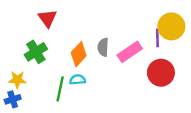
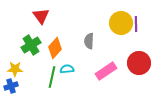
yellow circle: (171, 26) -> (121, 23), moved
purple line: (157, 38) -> (136, 24), moved
pink rectangle: (130, 52) -> (106, 71), moved
orange diamond: (79, 54) -> (55, 48), moved

